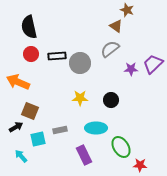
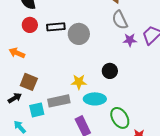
gray semicircle: (110, 49) -> (120, 20), moved, turned -78
orange arrow: (18, 82) -> (17, 53), size x0.7
yellow star: (80, 98) -> (79, 82), moved
gray rectangle: (60, 130) -> (59, 101), size x1.5

